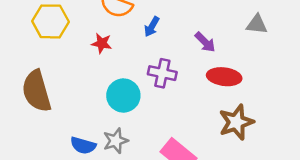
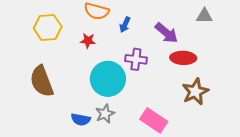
purple arrow: (205, 42) -> (166, 33), size x1.4
cyan circle: (123, 95) -> (108, 79), size x1.4

